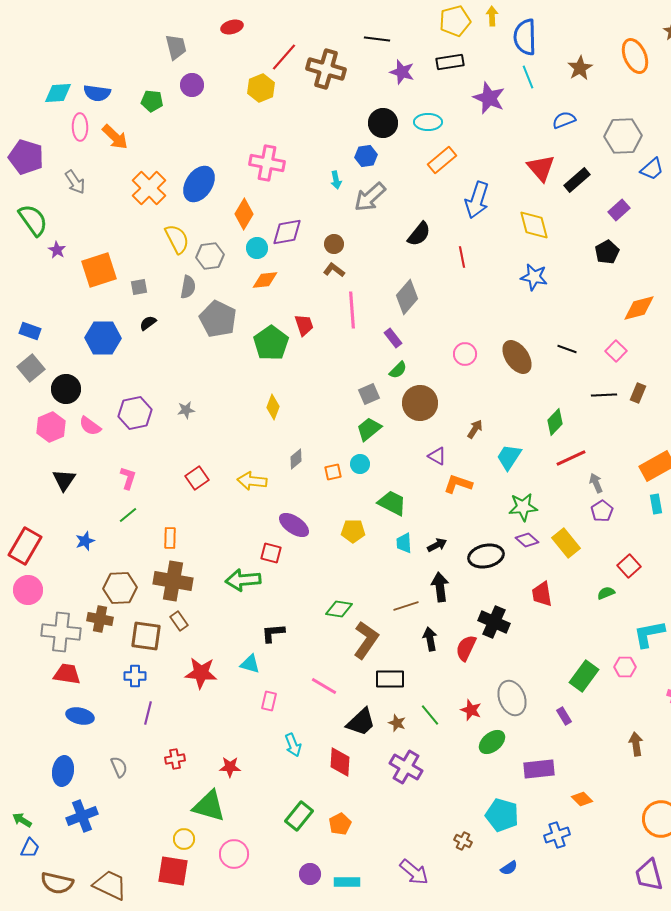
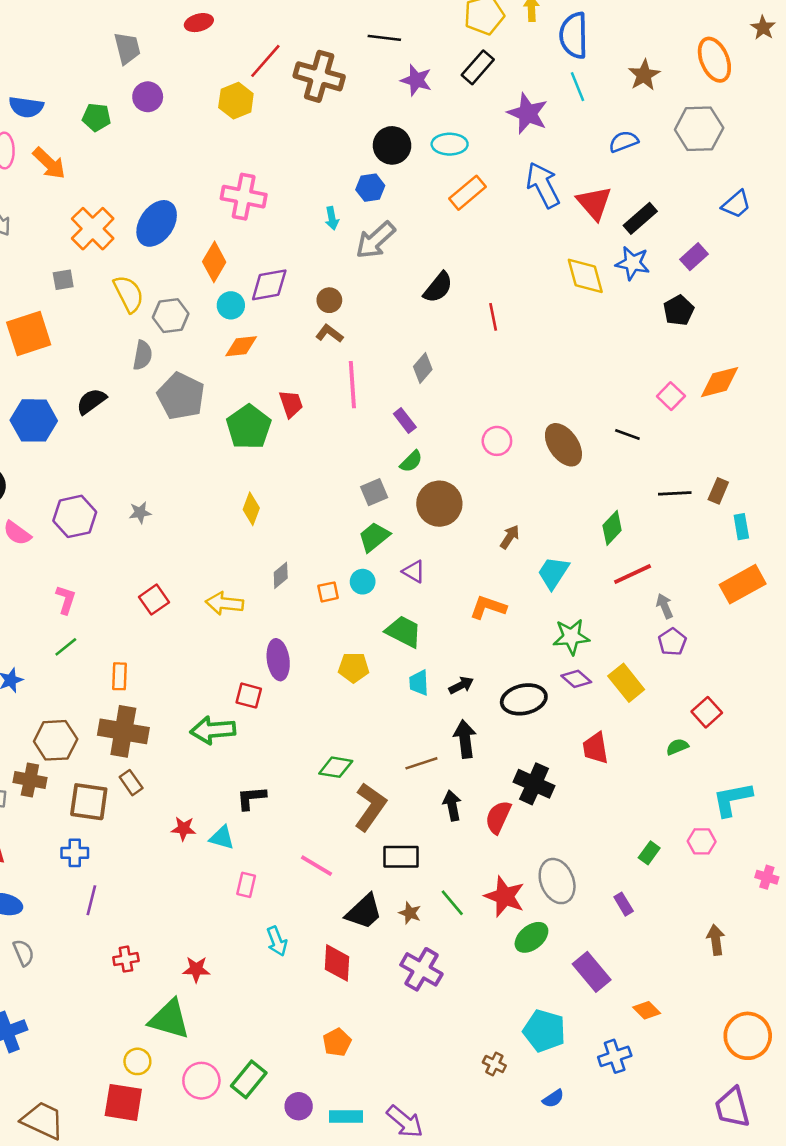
black rectangle: (450, 62) -> (478, 67), turned -40
gray hexagon: (623, 136) -> (699, 129), moved
blue arrow: (477, 200) -> (543, 185), moved, turned 135
blue star: (534, 277) -> (633, 263), moved
gray square: (139, 287) -> (63, 280), moved
gray diamond: (407, 297) -> (423, 368), size x0.7
black semicircle: (148, 323) -> (91, 401), size x1.4
pink square: (616, 351) -> (671, 396), moved
purple triangle: (437, 456) -> (414, 571), moved
cyan rectangle: (656, 504) -> (741, 527), moved
purple ellipse: (294, 525) -> (278, 660), turned 48
red star: (201, 673) -> (183, 829), moved, size x0.6
green rectangle: (584, 676) -> (649, 853), size x0.6
red star: (471, 710) -> (505, 896), size x1.5
gray semicircle: (119, 767) -> (24, 953), moved
purple rectangle: (539, 769) -> (592, 972), turned 56
green rectangle: (299, 816) -> (249, 1079), moved
purple arrow: (414, 872) -> (405, 1122), moved

